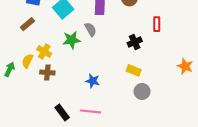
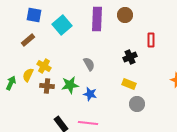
gray semicircle: (90, 29) -> (89, 64), moved
green star: (72, 40) -> (70, 85), moved

